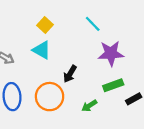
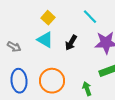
black arrow: (70, 74) -> (71, 43), moved
green arrow: (89, 106) -> (87, 89), turned 104

